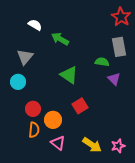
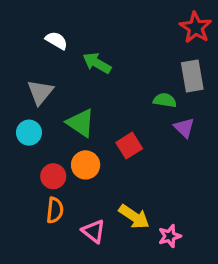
green triangle: (69, 75) -> (81, 123), moved
red square: (80, 106) -> (129, 146), moved
orange circle: (53, 120) -> (86, 165), moved
yellow arrow: (92, 145) -> (134, 217), moved
pink star: (118, 146) -> (170, 236), moved

